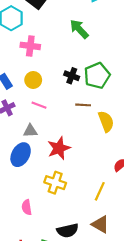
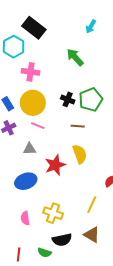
yellow circle: (33, 80) -> (33, 103), size x1.6
yellow semicircle: (106, 121) -> (80, 154), moved
blue ellipse: (21, 155) -> (26, 181), moved, turned 40
yellow cross: (55, 183) -> (53, 213), moved

